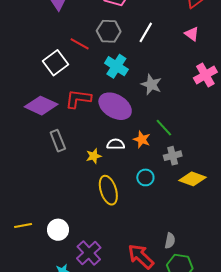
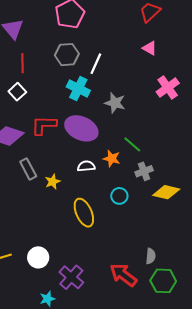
white line: (146, 32) -> (96, 64), moved
red line: (80, 44) -> (22, 63), moved, turned 66
white square: (55, 63) -> (17, 92), size x0.7
yellow star: (94, 156) -> (53, 182), moved

